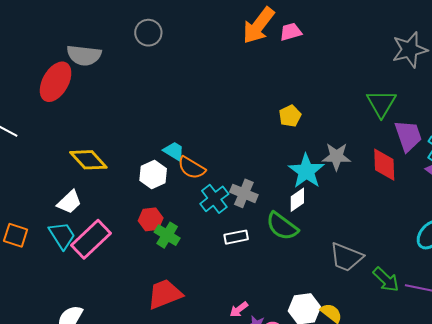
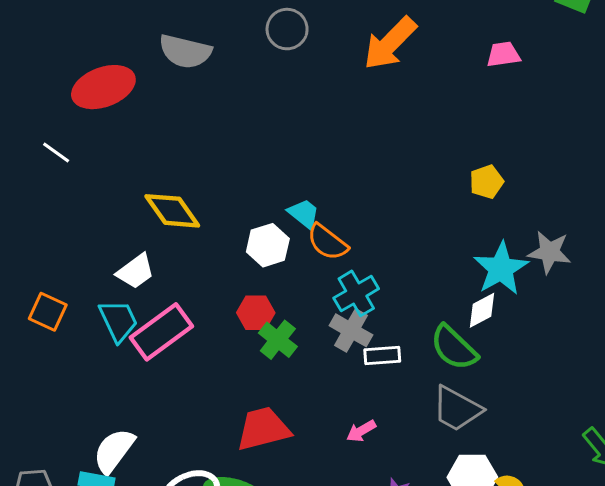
orange arrow: (258, 26) -> (390, 43), moved
red ellipse: (56, 82) -> (103, 87), moved, turned 33
gray cross: (244, 193) -> (351, 330), moved
gray trapezoid: (346, 257) -> (457, 409), moved
pink arrow: (239, 309) -> (361, 431), moved

